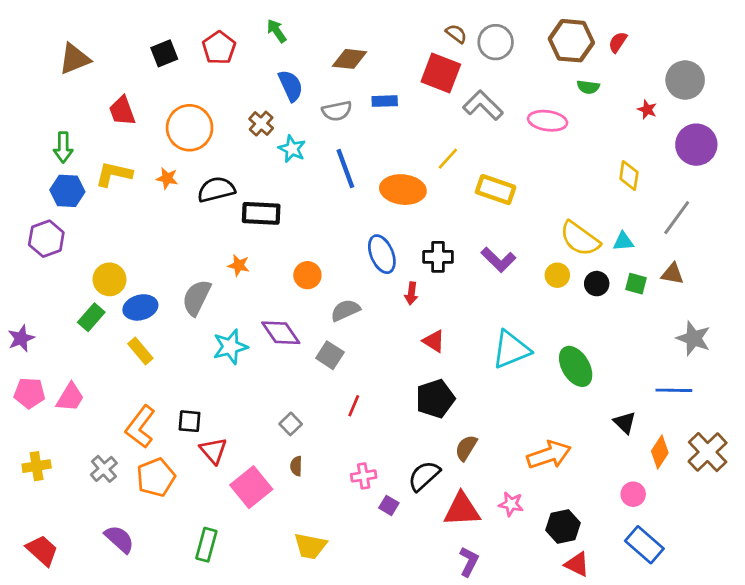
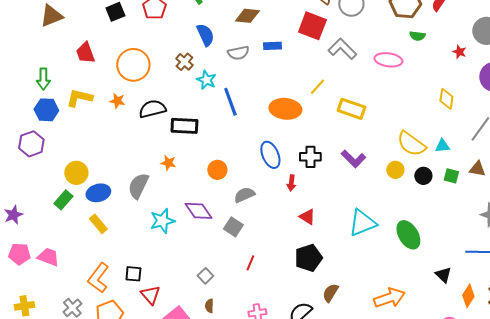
blue line: (345, 168) -> (230, 102), moved
pink trapezoid: (70, 397) -> (48, 257), turned -100

